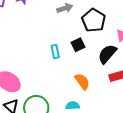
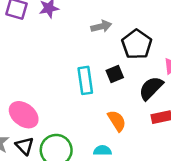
cyan rectangle: (55, 51) -> (85, 80), size x1.5

